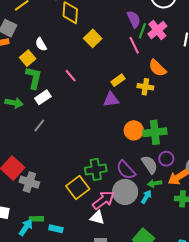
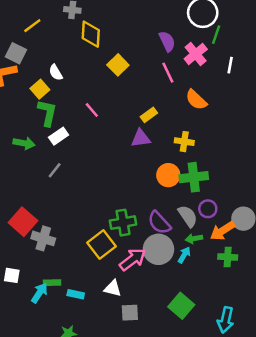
green line: (142, 31) -> (216, 35), moved
yellow cross: (145, 87) -> (184, 142), moved
white triangle: (97, 218) -> (113, 288), moved

